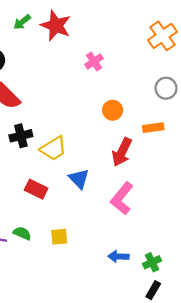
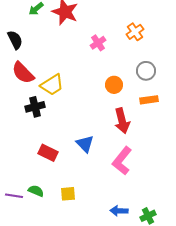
orange cross: (162, 36) -> (135, 32), moved, size x0.7
gray circle: (166, 88) -> (146, 71), moved
yellow trapezoid: (53, 149) -> (52, 85), moved
red arrow: (122, 152) -> (122, 121), turned -40

